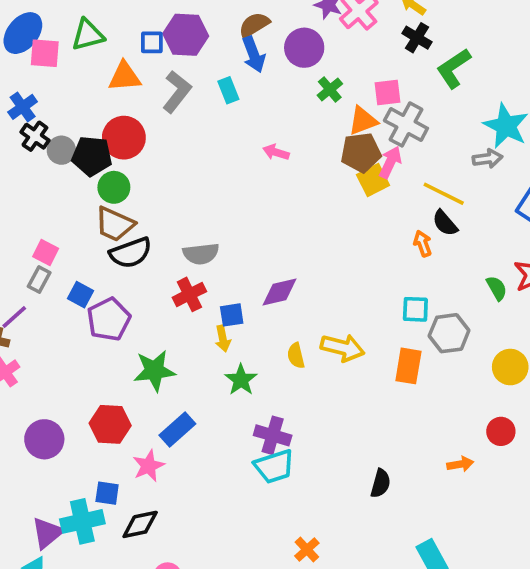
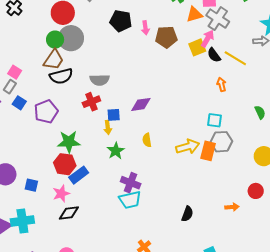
gray circle: (61, 150) -> (71, 38), moved, size x1.6
pink arrow: (276, 152) -> (145, 28), turned -120
brown pentagon: (361, 152) -> (166, 37), moved
black pentagon: (92, 156) -> (121, 21), moved
black semicircle: (445, 223) -> (214, 55), moved
brown trapezoid: (115, 224) -> (54, 60), turned -85
blue square: (81, 295) -> (19, 103), moved
gray hexagon: (449, 333) -> (221, 142), moved
yellow arrow: (343, 348) -> (188, 147), moved, turned -35
red hexagon: (110, 424) -> (65, 164), moved
blue square: (107, 493) -> (31, 185), moved
black diamond: (140, 524) -> (69, 213), moved

